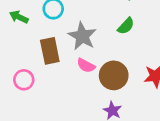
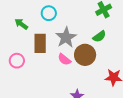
green arrow: (19, 17) -> (21, 24), moved
brown circle: (114, 75) -> (85, 55), moved

